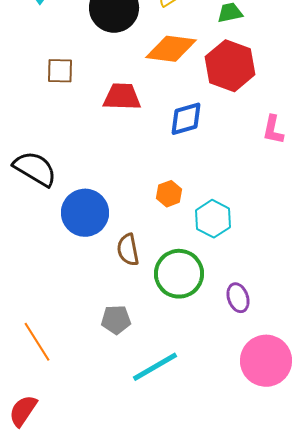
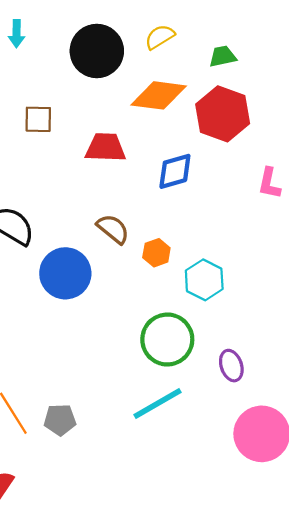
brown semicircle: (128, 250) -> (113, 229), moved, turned 140
gray pentagon: (116, 320) -> (60, 420), moved
cyan line: (155, 367) -> (158, 404), moved

